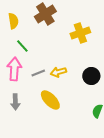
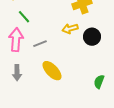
yellow arrow: (58, 72) -> (70, 29), moved
black circle: (91, 76) -> (92, 37), moved

